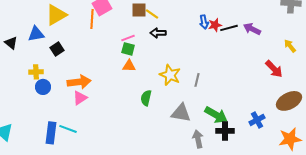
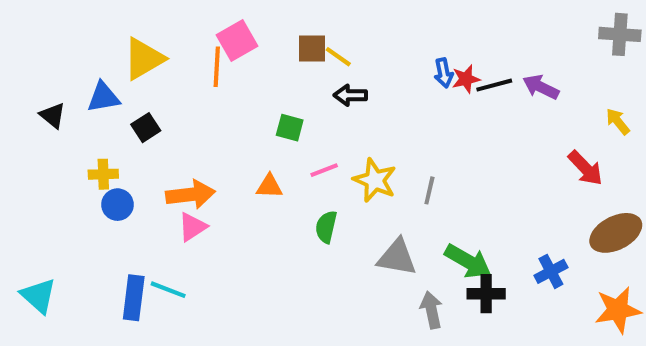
pink line: (128, 38) -> (324, 170), moved
orange triangle: (129, 66) -> (269, 186), moved

